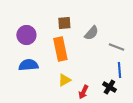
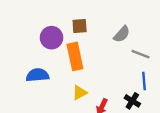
gray semicircle: (91, 33) -> (122, 34), moved
purple circle: (26, 35) -> (52, 38), moved

